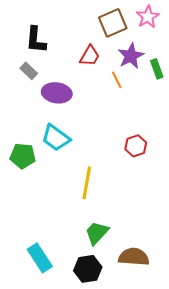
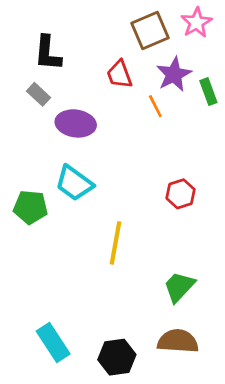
red trapezoid: (90, 56) -> (119, 74), turned 130
green trapezoid: (97, 233) -> (179, 287), moved

